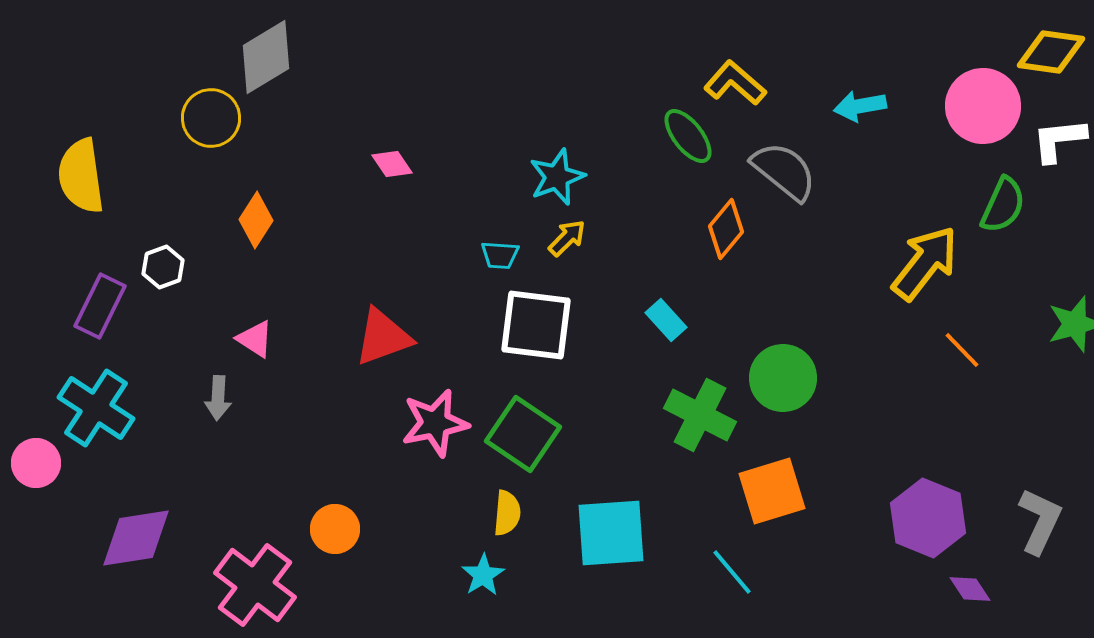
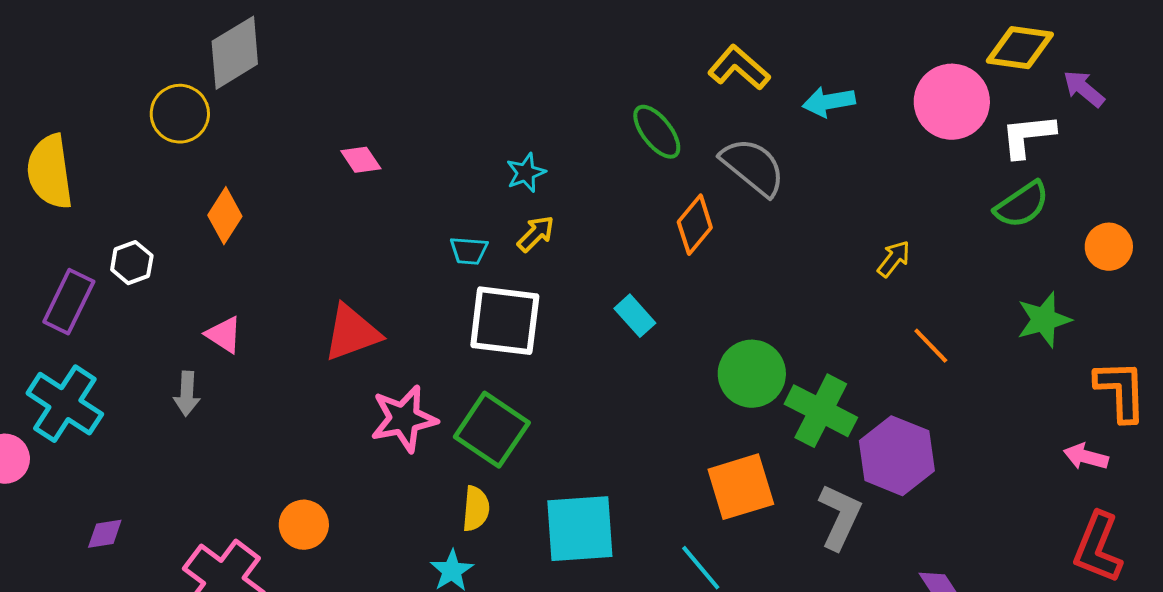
yellow L-shape: (735, 83) -> (739, 68), moved
cyan star: (557, 177) -> (526, 173), size x0.7
green semicircle: (1003, 205) -> (1022, 205), moved, turned 32
yellow arrow: (925, 263) -> (894, 259), size x0.5
green cross: (700, 415) -> (821, 411), moved
purple hexagon: (928, 518) -> (897, 456), moved
gray L-shape: (1040, 521) -> (840, 517), moved
purple diamond: (136, 538) -> (105, 534), size x0.5

